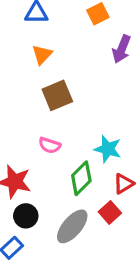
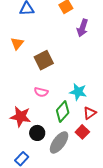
orange triangle: (42, 55) -> (17, 44), moved
black circle: (26, 216) -> (37, 133), moved

